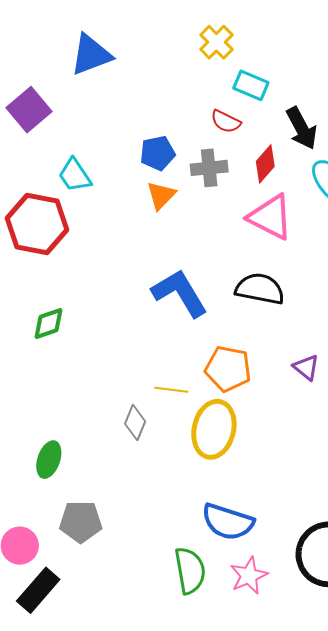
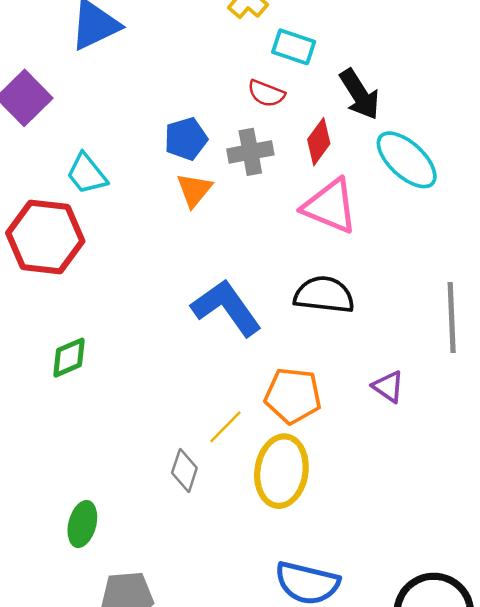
yellow line: (171, 390) -> (225, 427), turned -48

